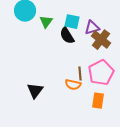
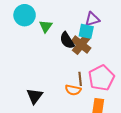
cyan square: (72, 22) -> (86, 31), moved
purple triangle: (92, 28) -> (92, 19), moved
brown cross: (101, 40) -> (81, 44), moved

